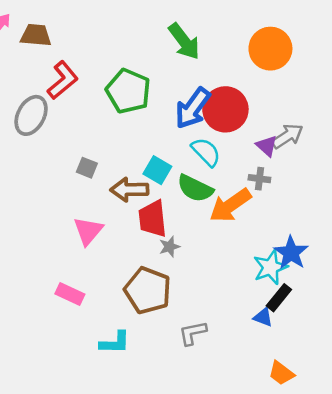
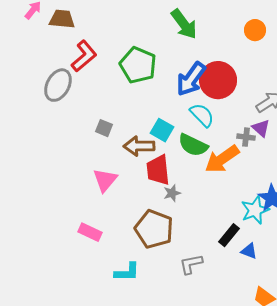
orange circle: (270, 49) -> (255, 30), size x0.6
purple triangle: (267, 146) -> (261, 128), moved
black rectangle: (279, 298) -> (229, 235), moved

